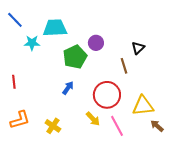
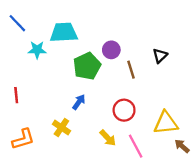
brown line: (124, 66) -> (131, 70), moved
red circle: (107, 95) -> (124, 110), size x0.7
yellow cross: (53, 126) -> (61, 128), moved

